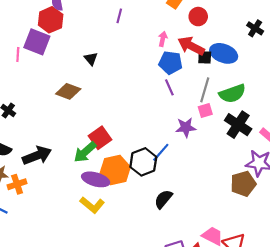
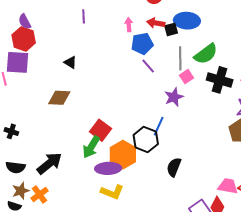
red arrow: (191, 46) -> (156, 23), size x0.7

